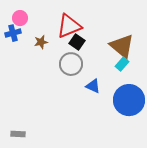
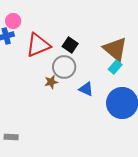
red triangle: (69, 26) -> (38, 45), moved
brown star: (41, 42) -> (51, 82), moved

